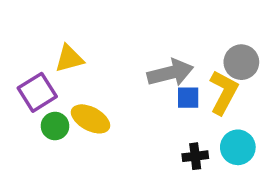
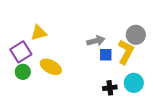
gray arrow: (170, 73) -> (96, 41), size x0.7
green circle: (55, 126) -> (23, 72), moved

